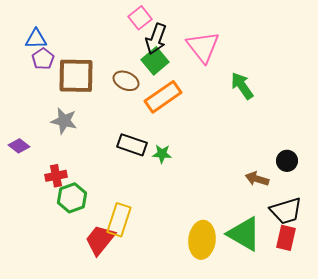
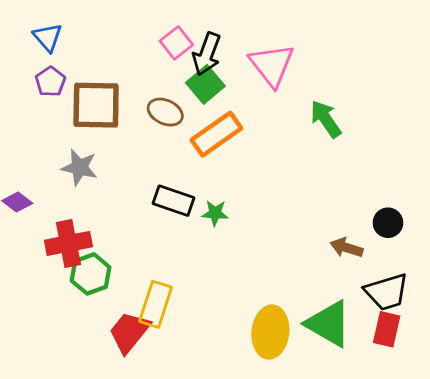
pink square: (140, 18) -> (176, 43), moved
blue triangle: (36, 39) -> (48, 37), moved, turned 50
red cross: (56, 176) -> (68, 243), size x1.5

